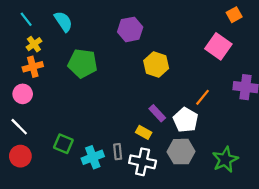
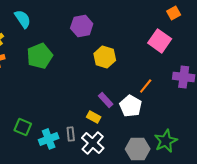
green pentagon: (83, 63) -> (40, 56), turned -30
gray hexagon: (181, 152) -> (138, 149), moved
white cross: (143, 162) -> (93, 143), turned 30

